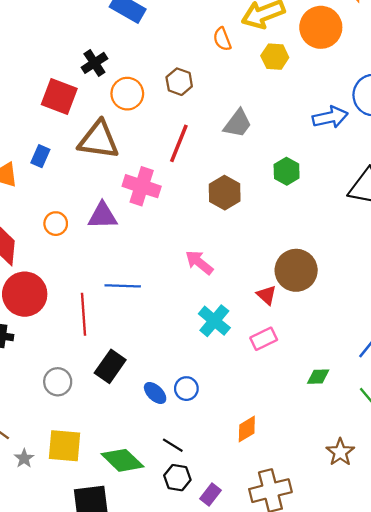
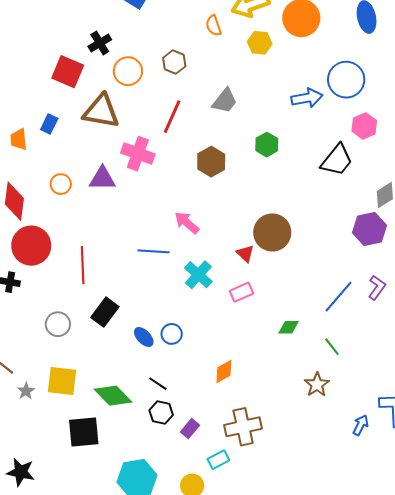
blue line: (123, 286) -> (154, 251), moved
brown star: (340, 452) -> (317, 385), moved

